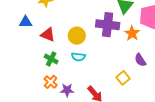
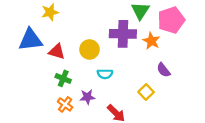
blue triangle: (26, 22) -> (30, 40), size x1.6
cyan semicircle: (78, 57) -> (105, 74), moved
purple star: (67, 90) -> (87, 97), moved

